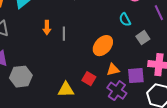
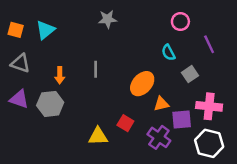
orange arrow: (47, 28) -> (60, 75), moved
orange triangle: (113, 70) -> (161, 104), moved
gray hexagon: (21, 77) -> (50, 104), moved

